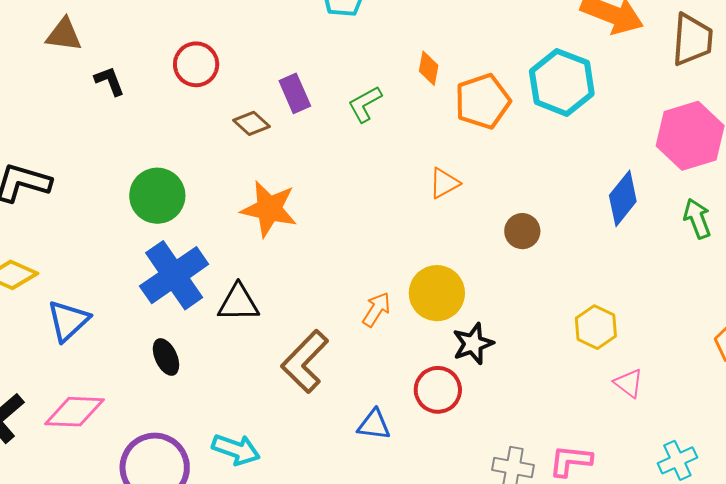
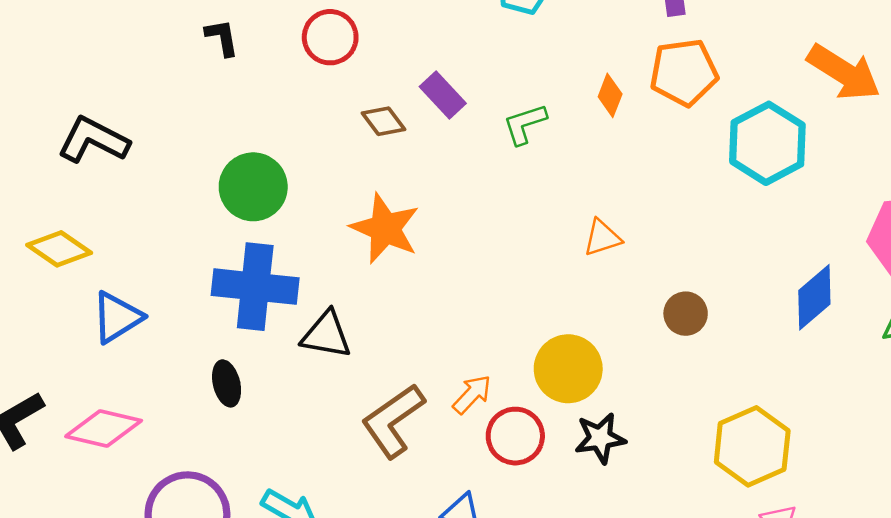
purple rectangle: (295, 93) -> (443, 95), turned -30
orange pentagon: (483, 101) -> (684, 72), moved
blue cross: (174, 275) -> (255, 287), turned 30
orange arrow: (377, 309) -> (472, 394), moved
yellow hexagon: (596, 327) -> (752, 446), size x1.5
red circle: (438, 390) -> (515, 436), moved

